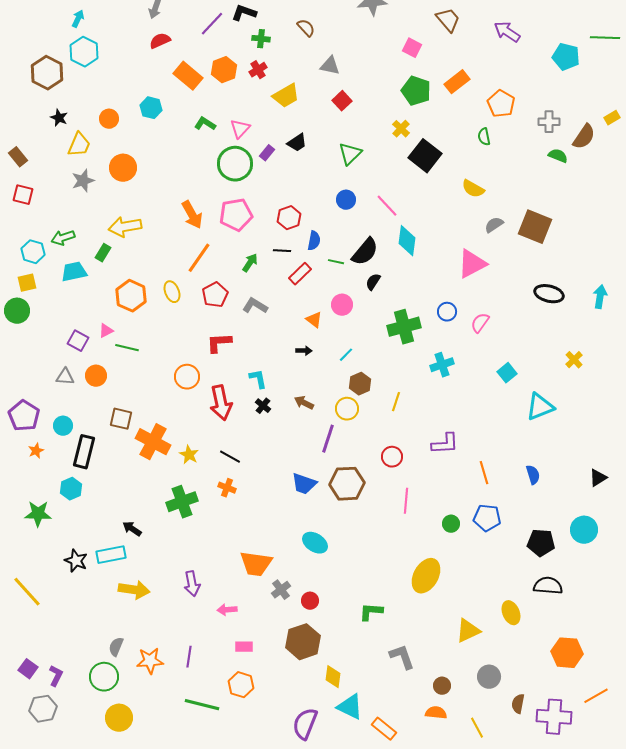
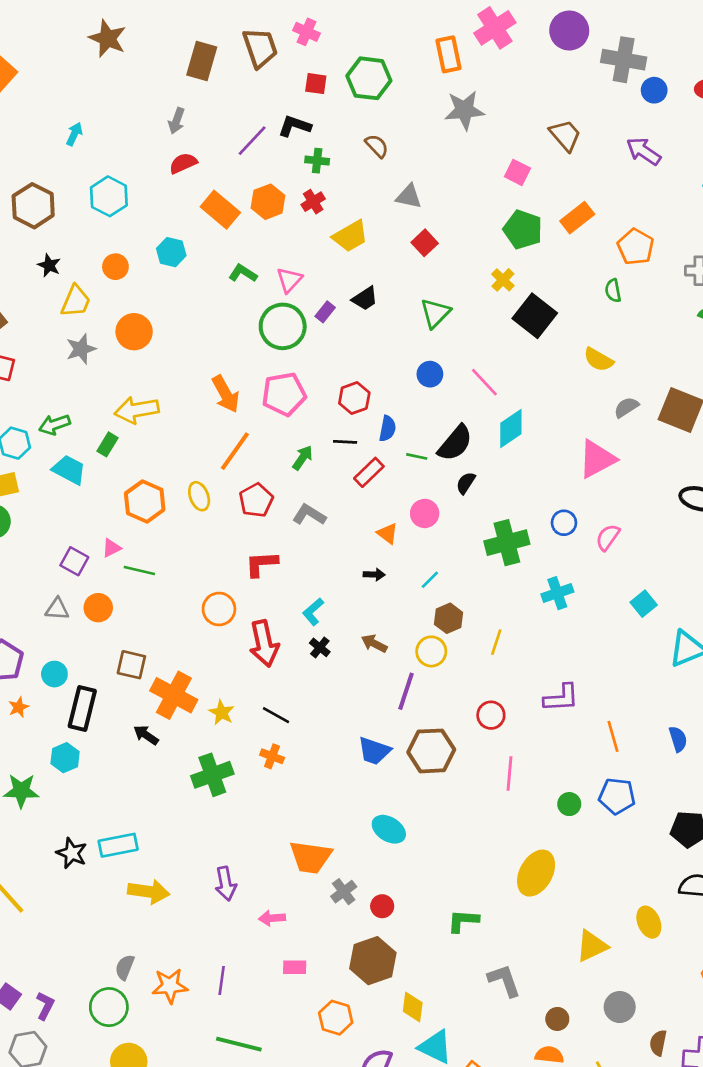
cyan hexagon: (84, 52) -> (109, 196), moved
cyan diamond: (407, 241) -> (511, 429), turned 48
cyan trapezoid: (74, 272) -> (69, 470), turned 40
cyan L-shape: (258, 379) -> (313, 612), turned -120
black arrow: (132, 529) -> (146, 735), moved
orange hexagon: (241, 685) -> (336, 1018), moved

